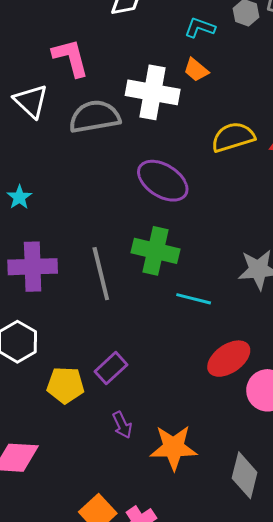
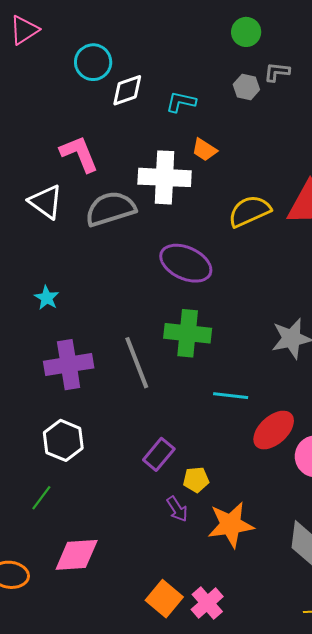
cyan L-shape: (200, 28) -> (181, 102), moved
cyan line: (194, 299) -> (231, 396), moved
yellow pentagon: (65, 385) -> (196, 480), moved, size x0.7

